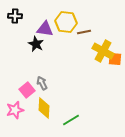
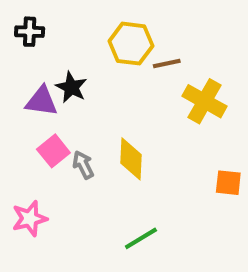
purple triangle: (45, 29) -> (42, 101), moved
orange square: (115, 59) -> (228, 183), moved
pink square: (27, 90) -> (53, 151), moved
yellow diamond: (44, 108) -> (131, 159), moved

